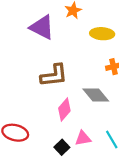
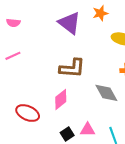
pink diamond: (64, 110) -> (61, 99), moved

